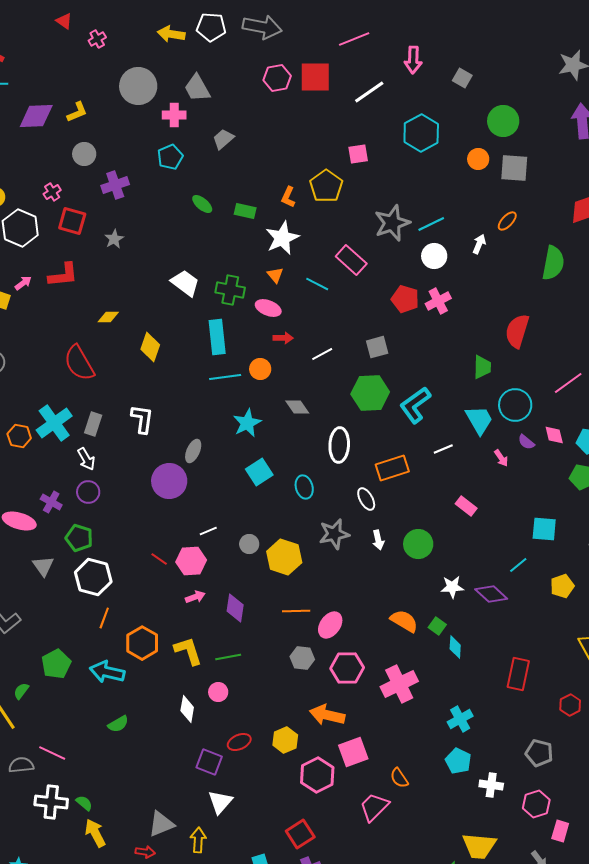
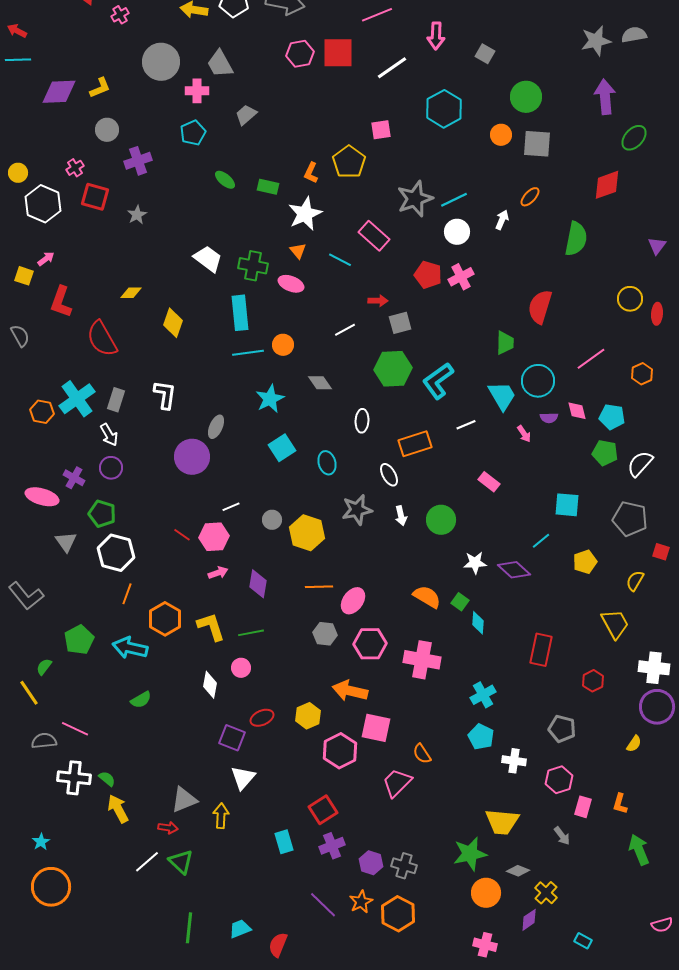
red L-shape: (63, 275) -> (61, 302), moved, turned 116
red arrow: (283, 338) -> (378, 301), moved
purple semicircle: (526, 442) -> (549, 418), turned -42
white ellipse: (339, 445) -> (362, 421), size x0.7
pink cross: (399, 684) -> (422, 660), turned 36
pink square: (353, 752) -> (376, 728), turned 32

